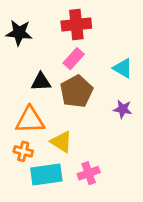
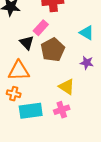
pink rectangle: (74, 59) -> (41, 28), moved
black triangle: (41, 82) -> (27, 43), turned 49
yellow triangle: (61, 142) -> (67, 87), moved

